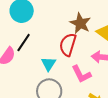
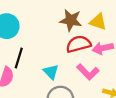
red semicircle: (68, 45) -> (78, 44), moved, turned 75

